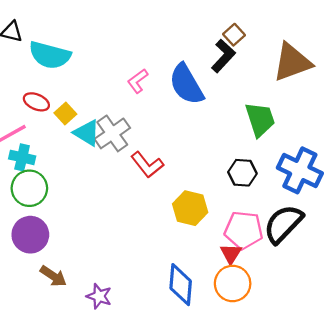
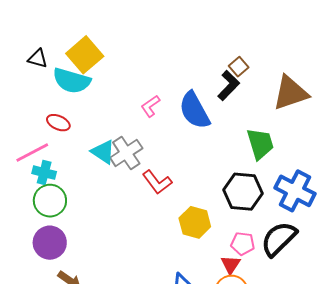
yellow square: (65, 113) -> (85, 55), moved, size x1.8
black hexagon: (242, 173) -> (243, 192), size x1.5
pink pentagon: (244, 230) -> (243, 244), size x0.7

